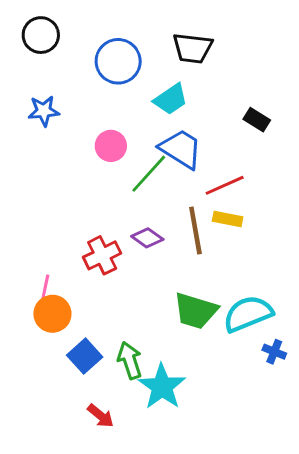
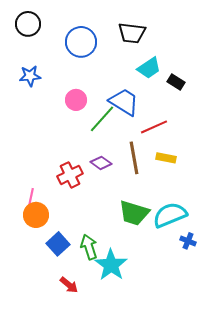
cyan trapezoid: (171, 99) -> (149, 68), moved
yellow rectangle: (228, 219) -> (166, 158), moved

